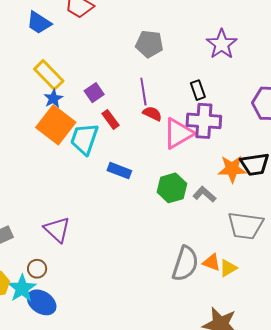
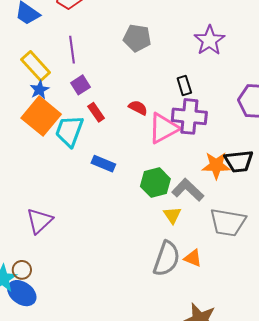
purple line: (143, 92) -> (72, 50), moved
gray L-shape: (204, 194) -> (188, 190), size x1.4
purple triangle: (57, 230) -> (39, 221), turned 32
yellow triangle: (228, 268) -> (172, 215), moved, turned -36
brown circle: (37, 269) -> (22, 270), moved

